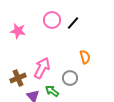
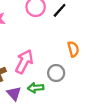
green arrow: (52, 91) -> (36, 88), turned -40

